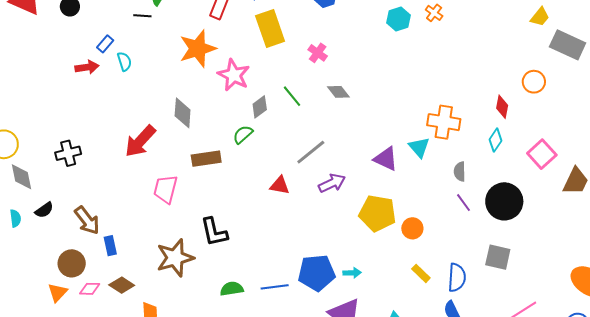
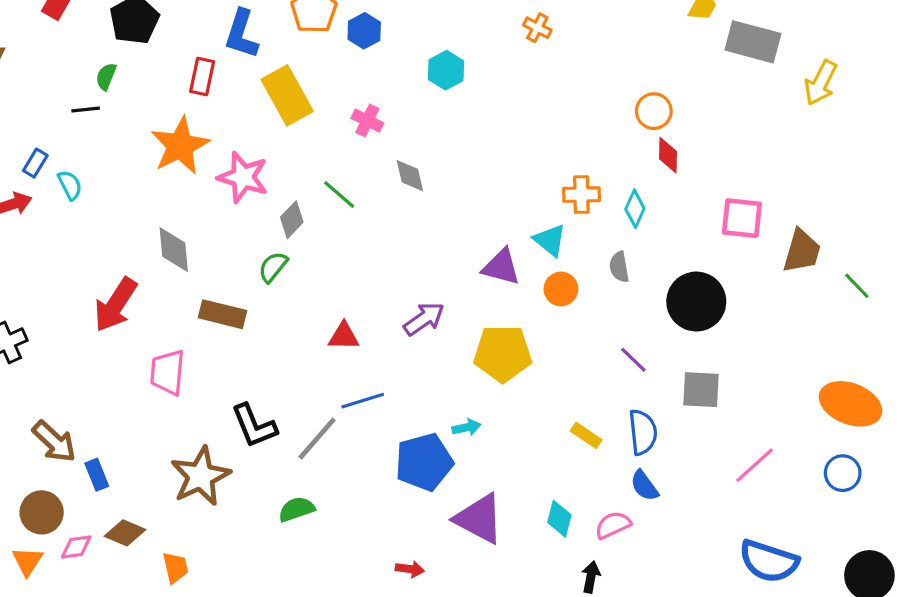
cyan hexagon: (398, 19) -> (446, 70), moved
orange circle: (534, 82) -> (654, 111), moved
gray diamond: (338, 92) -> (410, 176), turned 35
orange cross: (444, 122) -> (581, 195), size x0.7
cyan diamond: (495, 140) -> (635, 209), moved
gray line: (311, 152) -> (317, 438), moved
pink square: (542, 154) -> (742, 218), turned -32
brown rectangle: (206, 159) -> (223, 314), turned 32
purple line: (463, 203) -> (633, 360), moved
orange circle: (412, 228) -> (561, 289), moved
cyan arrow: (352, 273) -> (467, 427), moved
blue line: (275, 287) -> (363, 401), moved

